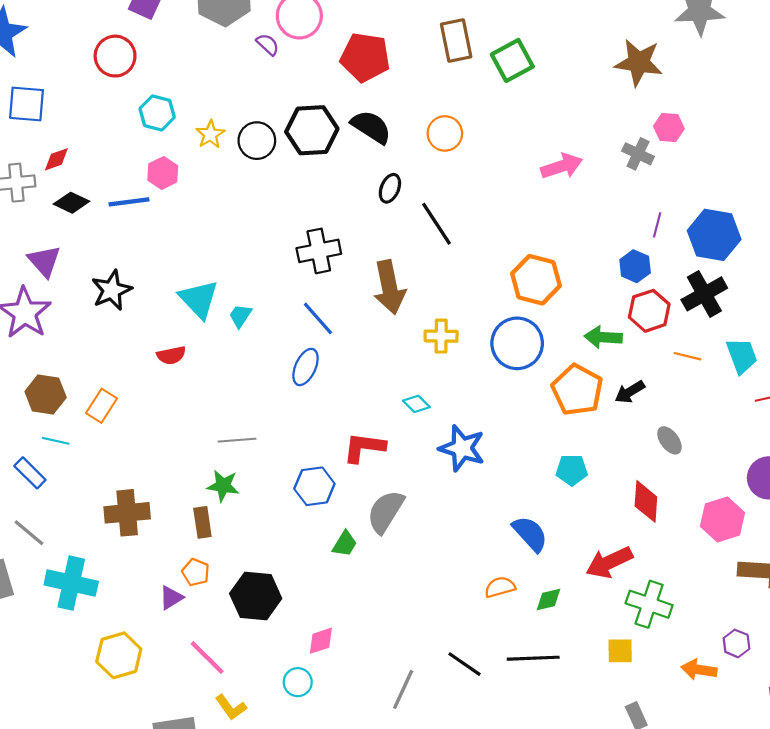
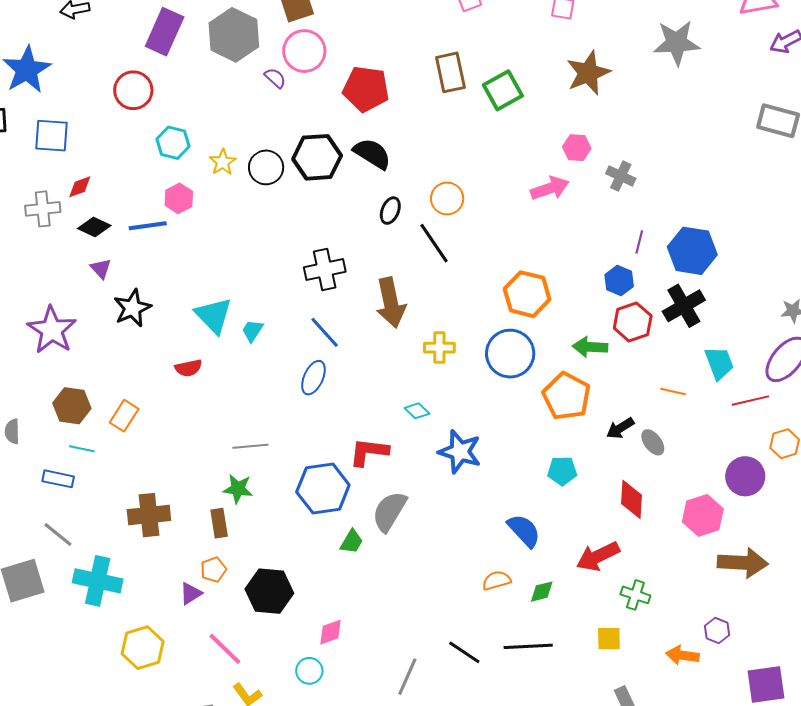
brown star: (639, 62) -> (588, 73), moved, turned -30
pink hexagon: (669, 128) -> (577, 148), moved
orange circle: (445, 133) -> (447, 198), moved
purple triangle: (44, 261) -> (101, 269), moved, size x0.7
orange line: (687, 356) -> (673, 392), moved
black arrow: (630, 392) -> (620, 428), moved
blue rectangle: (30, 473) -> (58, 479), turned -32
blue hexagon: (314, 486) -> (323, 488), size x1.4
orange pentagon: (196, 572) -> (213, 570), turned 30
green cross: (649, 604) -> (635, 595), size x0.7

